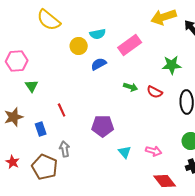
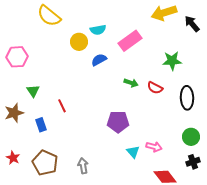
green triangle: (32, 86) -> (33, 91), moved
purple pentagon: (103, 126) -> (118, 122), moved
gray arrow: (65, 149) -> (83, 166), moved
cyan triangle: (125, 152) -> (133, 152), moved

